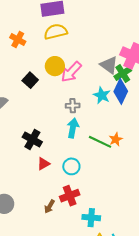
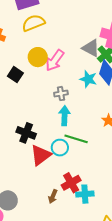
green line: (100, 142) -> (76, 139), moved
red triangle: (43, 164) -> (41, 155), size x1.6
cyan circle: (71, 166) -> (60, 148), moved
cyan cross: (91, 218) -> (85, 194), moved

